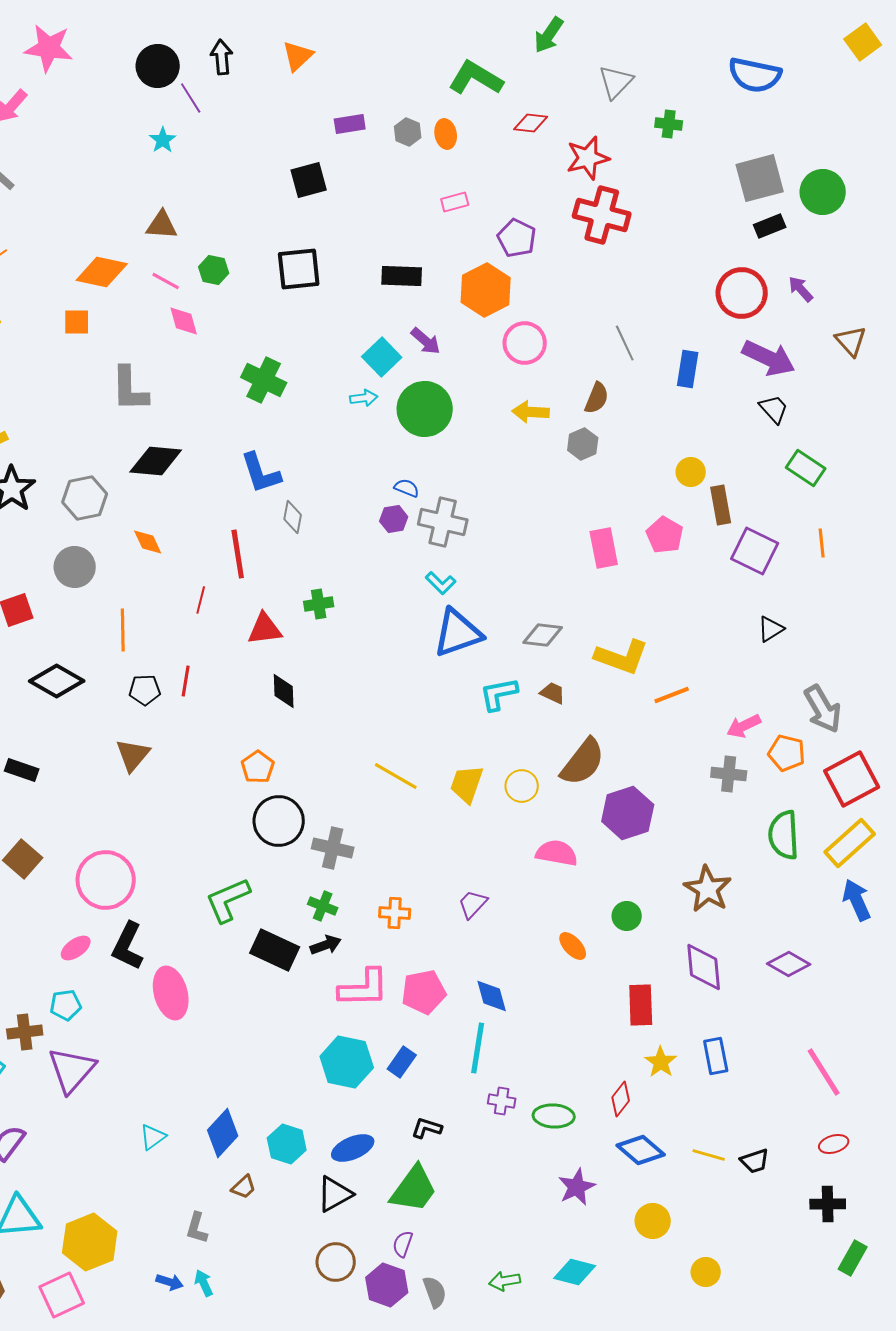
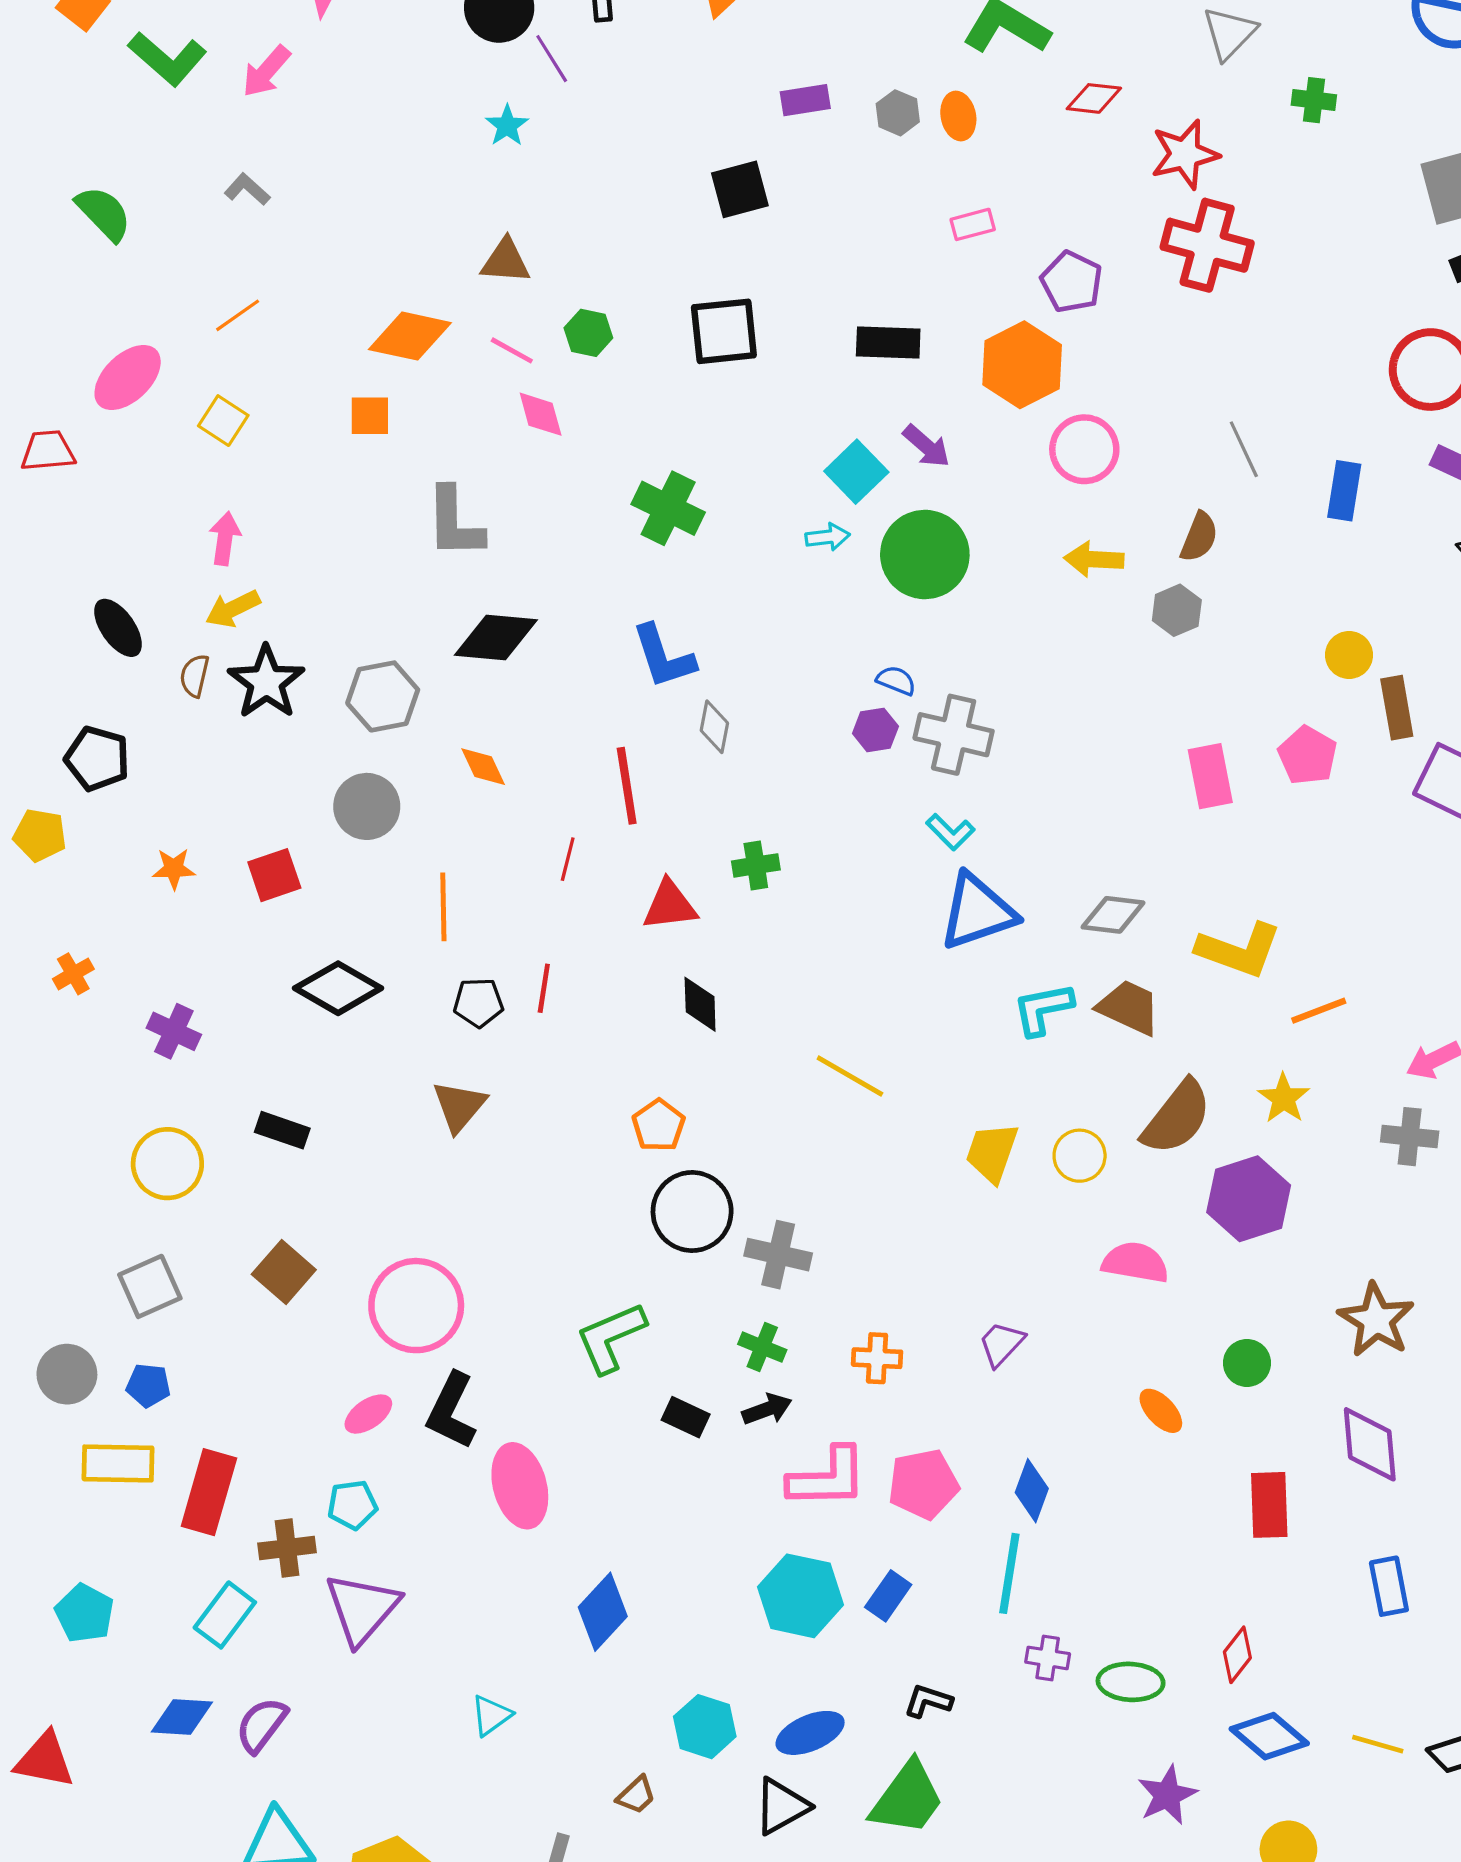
brown trapezoid: (553, 693) -> (1129, 1007), size x1.6
yellow line: (396, 776) -> (850, 1076), moved
black rectangle: (275, 950) -> (686, 1417), size x0.6
blue diamond: (492, 996) -> (1032, 1491), turned 36
yellow star: (661, 1062) -> (1284, 1098), moved
blue diamond: (223, 1133) -> (603, 1612), moved

